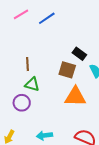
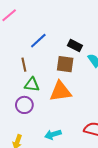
blue line: (47, 18) -> (38, 41), moved
orange triangle: (75, 97) -> (60, 91), moved

